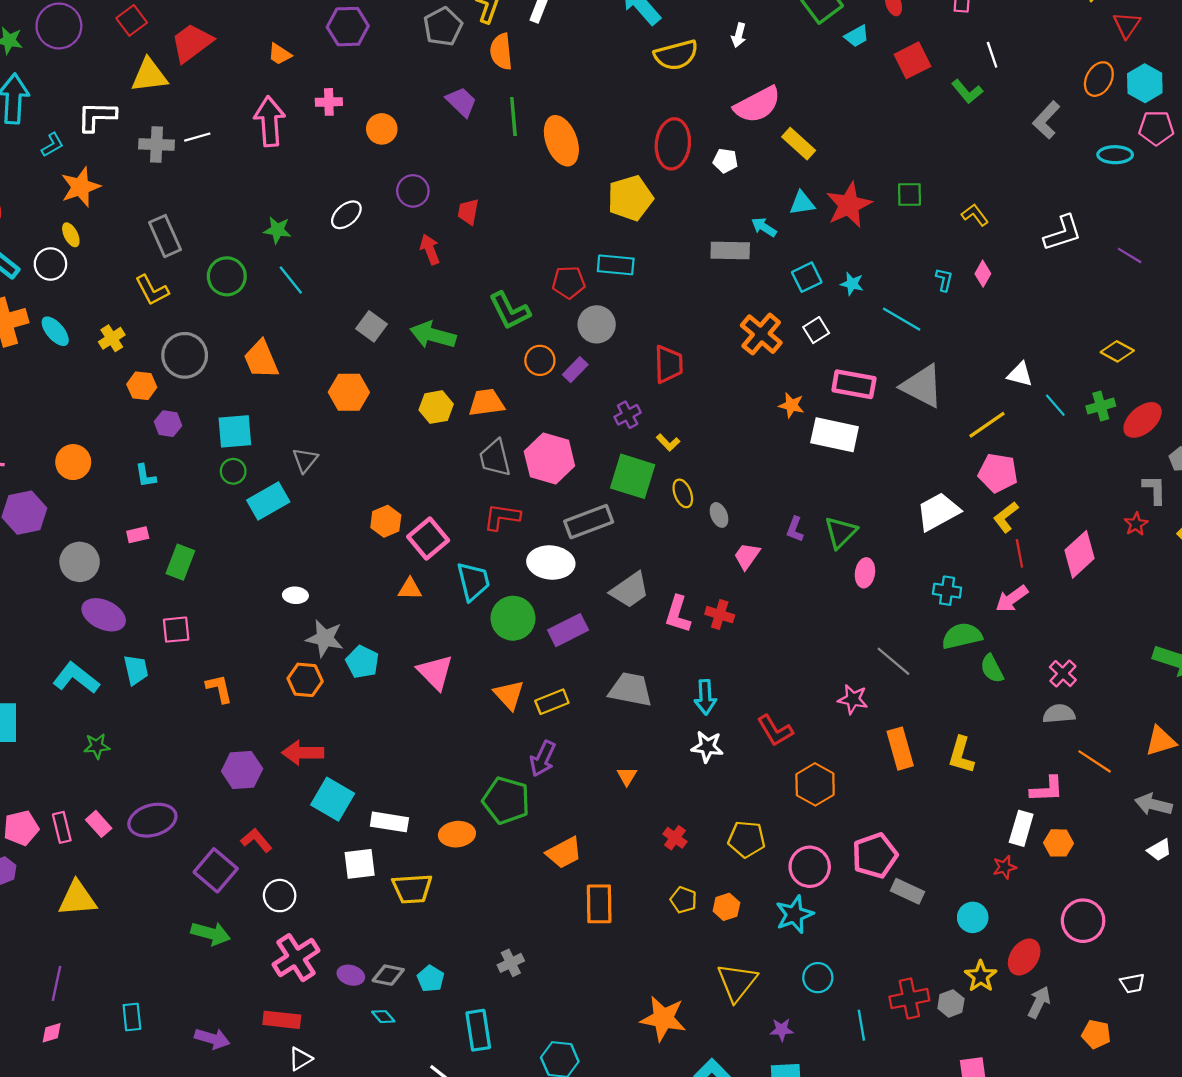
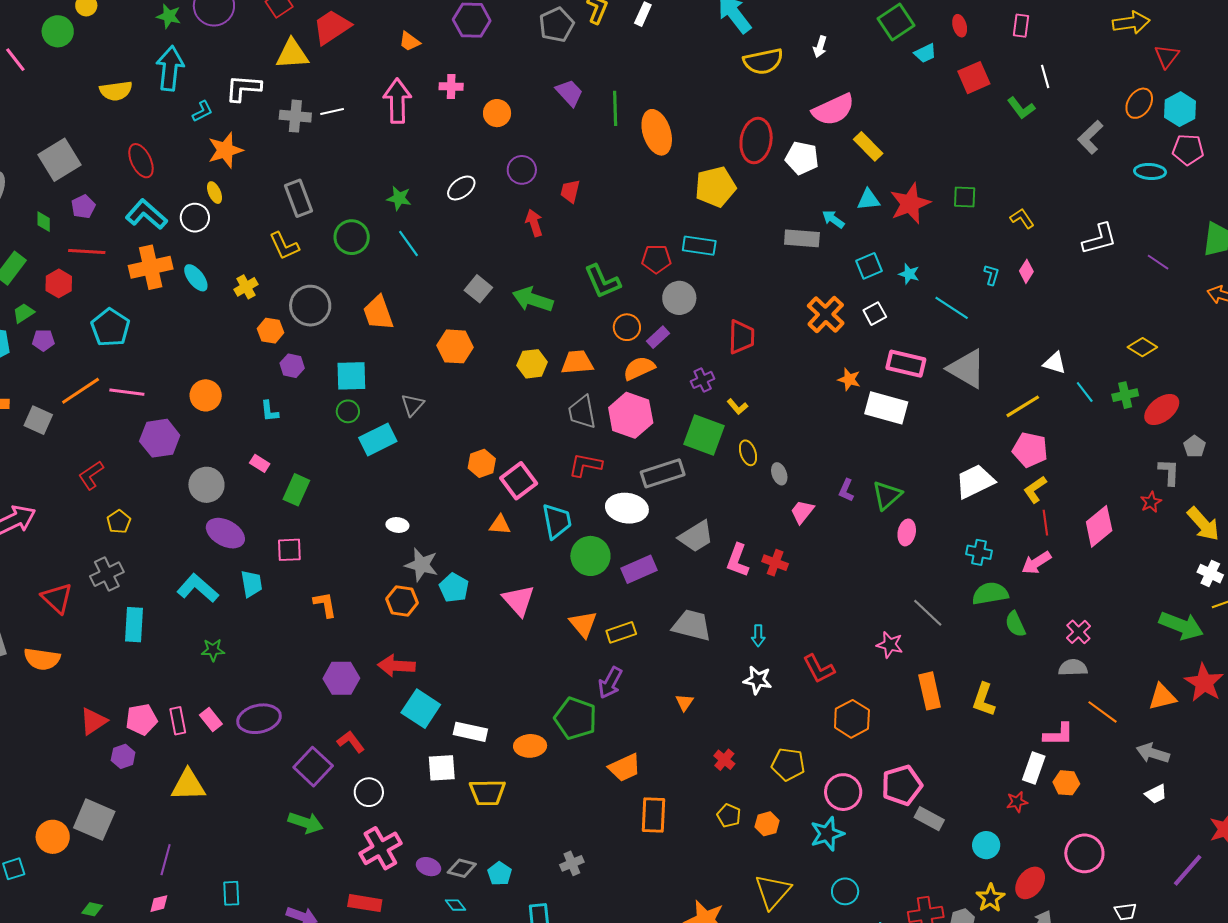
orange semicircle: (501, 52) -> (639, 368), moved, turned 68
white pentagon: (725, 161) -> (802, 158), size x1.5
pink rectangle: (138, 535) -> (260, 463), turned 42
cyan arrow: (705, 697) -> (758, 636), size x0.7

